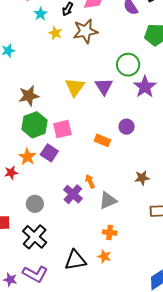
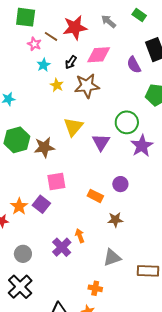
yellow triangle: (75, 87) -> (73, 127), moved
brown star: (29, 96) -> (44, 147), moved
green hexagon: (35, 125) -> (17, 140), moved
brown star: (142, 178) -> (115, 220), moved
gray triangle: (108, 200) -> (112, 258), moved

